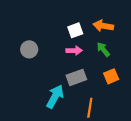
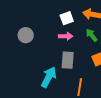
gray rectangle: (76, 77) -> (68, 60), turned -66

